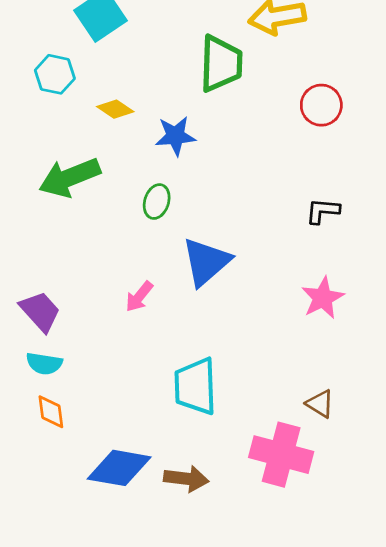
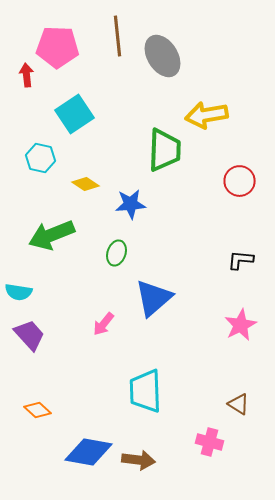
cyan semicircle: (44, 364) -> (18, 292), moved
orange diamond: (51, 412) -> (38, 410), turned -40
pink cross: (281, 455) -> (210, 442), size x0.6

